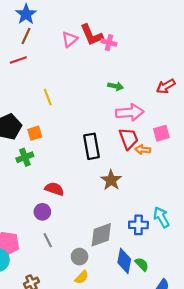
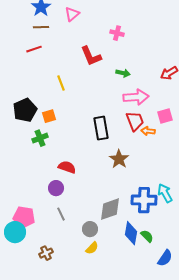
red L-shape: (91, 35) -> (91, 56), moved
brown line: (26, 36) -> (41, 27), turned 63
pink triangle: (70, 39) -> (72, 14), moved
blue cross: (138, 225) -> (144, 200), size x1.4

